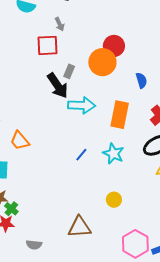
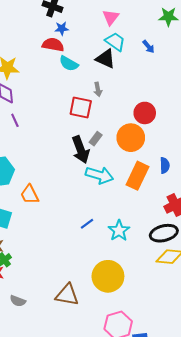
red circle: (114, 46) -> (145, 113), moved
orange rectangle: (120, 115) -> (137, 176), moved
yellow circle: (114, 200) -> (108, 276), size x2.0

